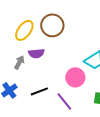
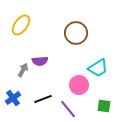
brown circle: (52, 25) -> (76, 33), moved
yellow ellipse: (24, 30) -> (21, 25), moved

